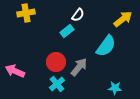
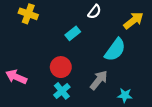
yellow cross: (26, 13) -> (28, 14), turned 30
white semicircle: (78, 15) -> (94, 12), moved
gray arrow: (79, 67) -> (99, 80), moved

